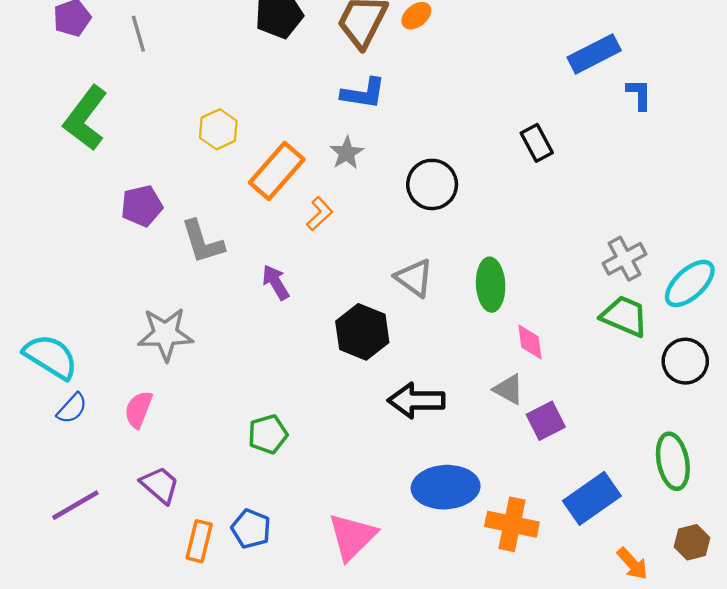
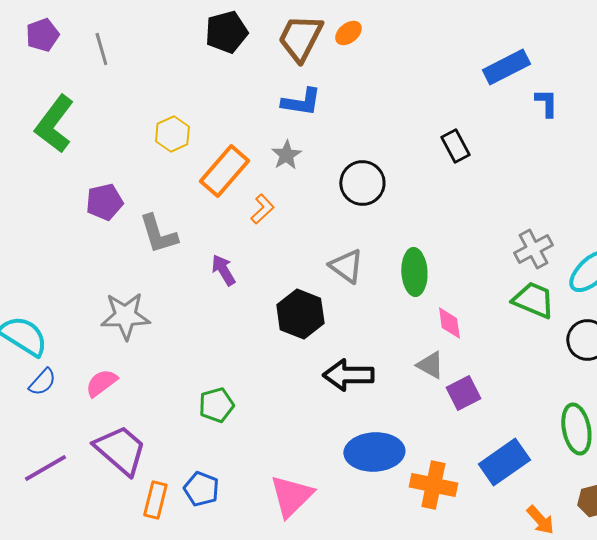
pink semicircle: (138, 409) -> (101, 383), turned 32
purple trapezoid: (160, 485) -> (120, 450), size x1.5

